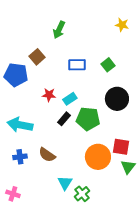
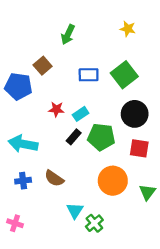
yellow star: (122, 25) -> (128, 29), moved
green square: (108, 65) -> (124, 75), size x1.6
red square: (121, 147) -> (139, 148), moved

